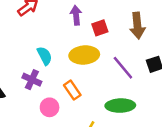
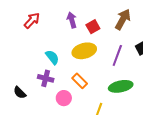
brown arrow: (137, 26) -> (123, 19), turned -135
purple line: (123, 68) -> (117, 55), turned 70

